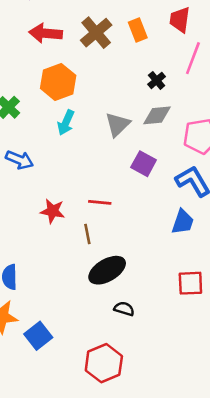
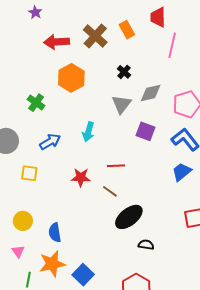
black cross: (157, 80) -> (124, 72), moved
cyan arrow: (66, 123) -> (88, 132), moved
blue arrow: (20, 160) -> (50, 142), turned -45
blue trapezoid: (183, 222) -> (182, 172), turned -140
brown line: (87, 234) -> (110, 191), turned -35

